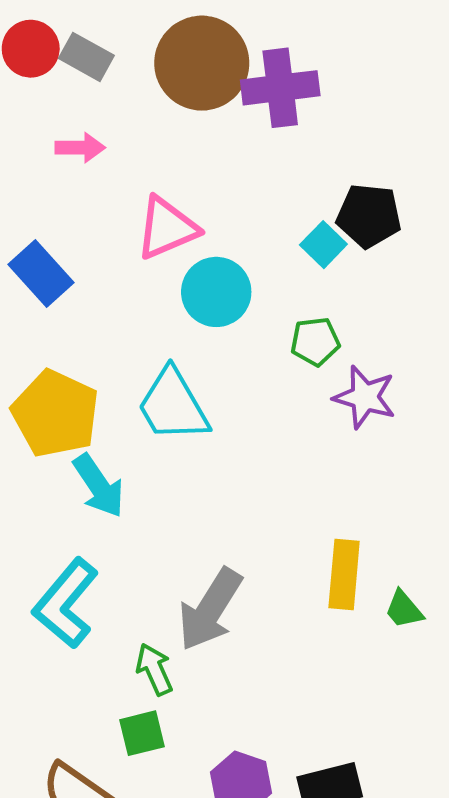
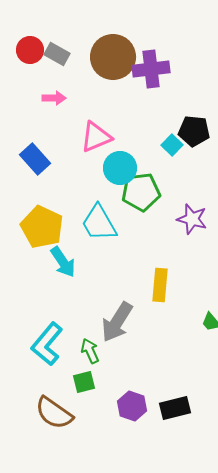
green pentagon: (315, 341) -> (141, 192), moved, size x1.6
yellow rectangle: (344, 574) -> (160, 285), moved
cyan L-shape: (66, 603) -> (47, 344), moved

